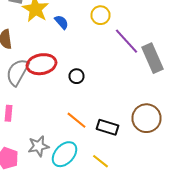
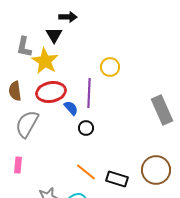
blue semicircle: (62, 22) -> (71, 108), moved
purple line: (126, 41) -> (89, 93), moved, turned 44
red ellipse: (42, 64) -> (51, 92), moved

